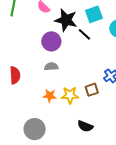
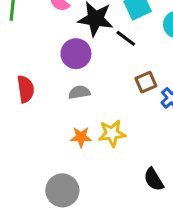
red semicircle: (15, 75) -> (26, 89), moved
brown square: (92, 90) -> (146, 82), moved
black semicircle: (85, 126) -> (154, 179), moved, turned 42

